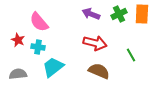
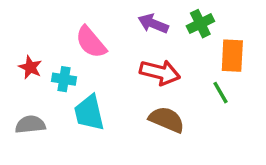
orange rectangle: (142, 14) -> (232, 56), moved
pink semicircle: (39, 22) -> (91, 42), moved
cyan trapezoid: (53, 67) -> (89, 113), turned -65

